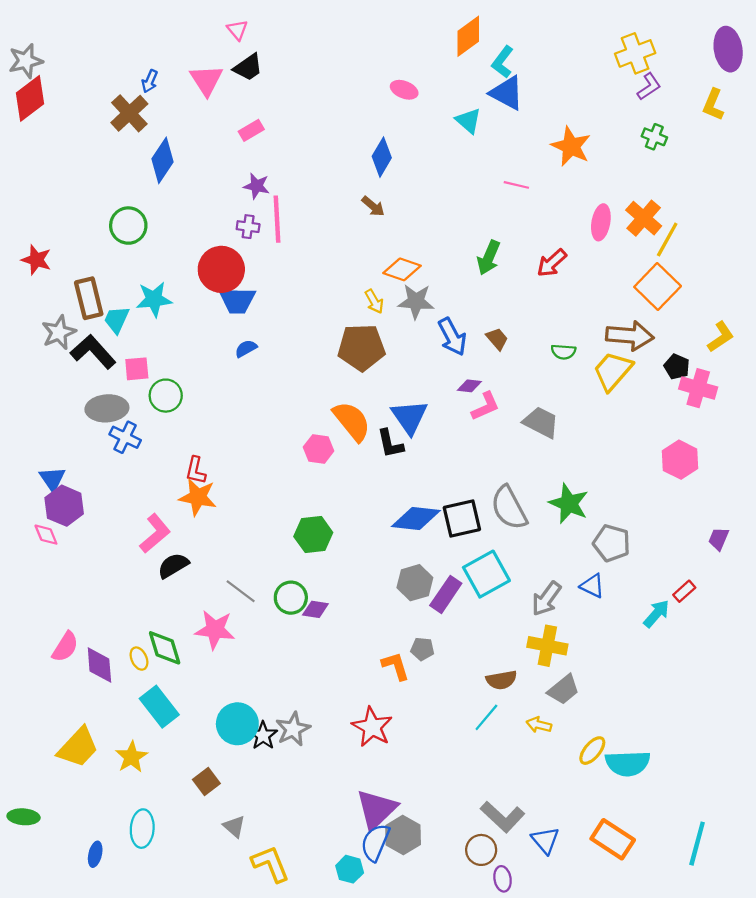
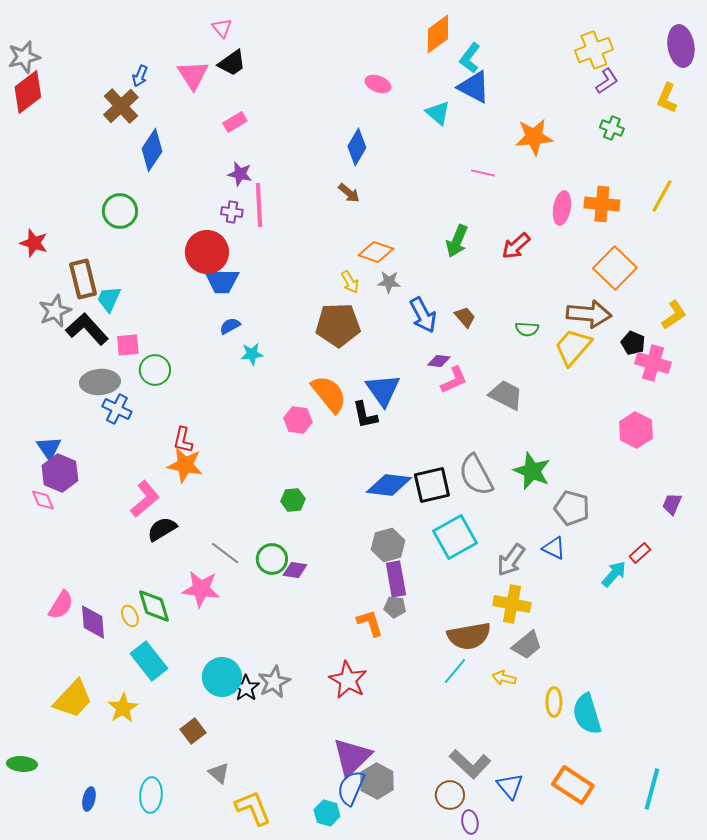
orange star: (571, 146) -> (534, 137), turned -30
orange cross: (644, 218) -> (602, 204), turned -36
yellow line: (667, 239) -> (662, 196), moved
cyan star: (154, 299) -> (252, 354), moved, size x0.7
gray star: (416, 301) -> (389, 282), size x0.7
green hexagon: (313, 535) -> (293, 500), size x0.7
purple rectangle: (446, 594) -> (396, 579), moved, turned -44
brown semicircle: (501, 680) -> (469, 636), size x1.5
yellow ellipse: (592, 751) -> (554, 702), turned -40
cyan semicircle: (628, 763) -> (587, 714), turned 75
cyan ellipse: (142, 829) -> (151, 795), moved

